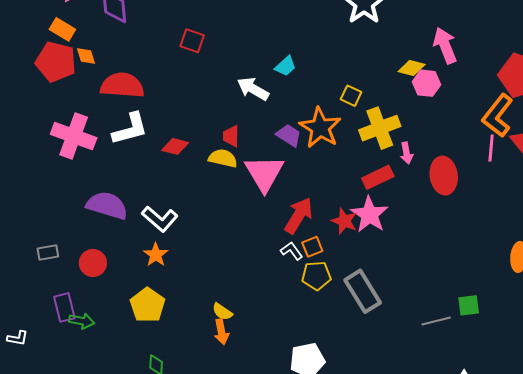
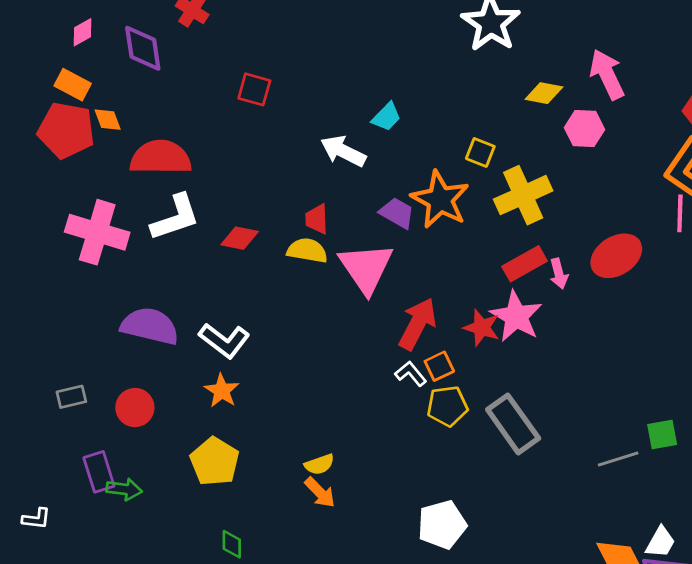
yellow diamond: (412, 68) -> (544, 93), moved
pink arrow: (406, 153) -> (559, 274), moved
red ellipse: (444, 176) -> (616, 256), turned 69
yellow semicircle: (222, 312) -> (319, 464), turned -50
orange arrow: (221, 332) -> (320, 492), turned -30

